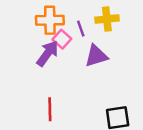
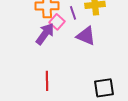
purple triangle: (96, 56) -> (86, 36), turned 40

